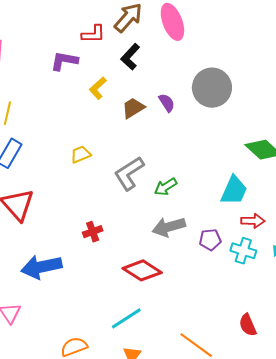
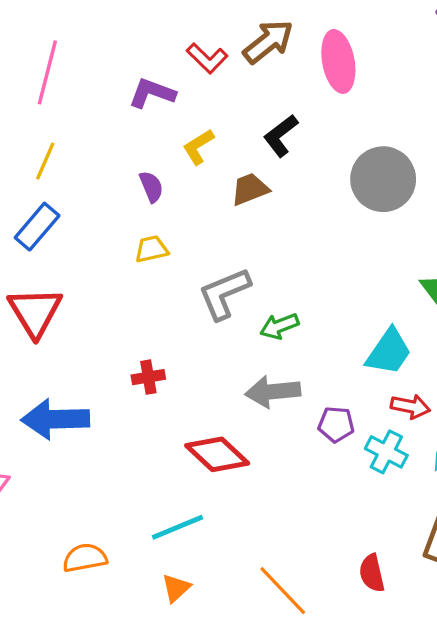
red L-shape: (93, 34) -> (207, 58), turned 35
black L-shape: (130, 57) -> (281, 136), moved
purple semicircle: (167, 103) -> (151, 187), moved

